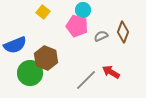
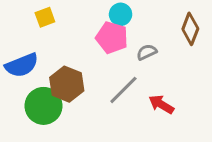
yellow square: (43, 12) -> (45, 17), moved, turned 32
brown diamond: (123, 32) -> (190, 29), moved
gray line: (86, 80) -> (123, 90), moved

